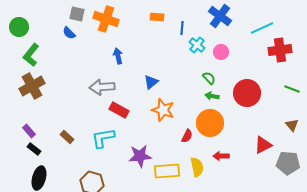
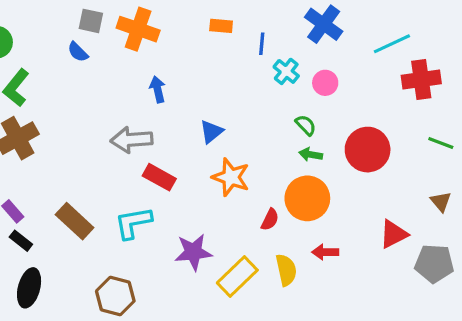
brown rectangle: (67, 137) -> (75, 221), size x1.6
yellow rectangle: (167, 171) -> (237, 276), turned -40

